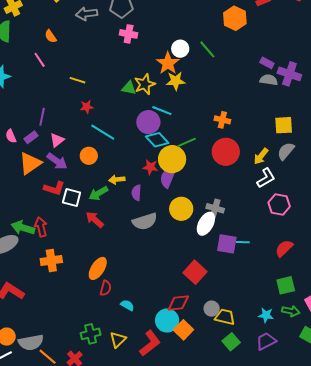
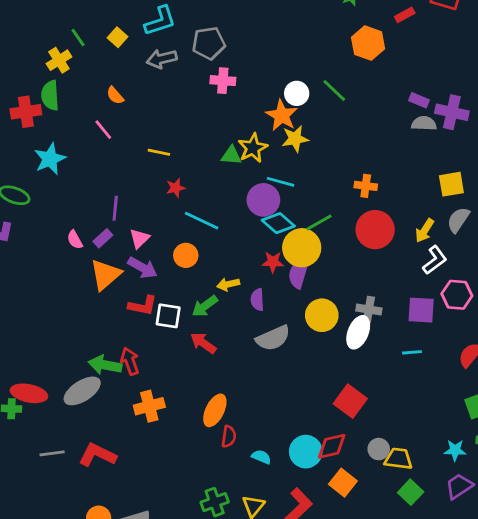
purple square: (227, 244) -> (421, 310), moved
cyan circle: (167, 320) -> (306, 452), moved

